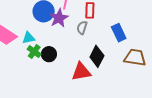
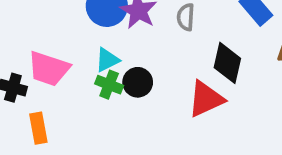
cyan triangle: (29, 38) -> (107, 60), moved

